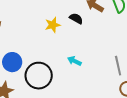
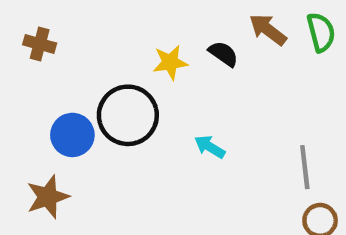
black circle: (39, 76) -> (128, 115), moved

